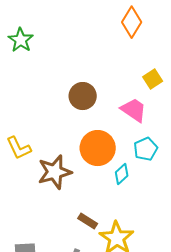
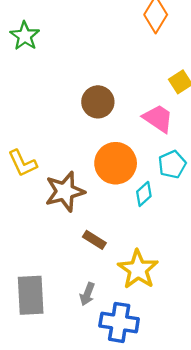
brown rectangle: (88, 221) -> (94, 240), moved

